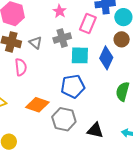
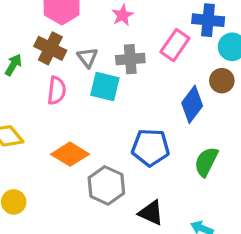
pink star: (60, 11) -> (123, 15), moved
cyan square: (80, 55) -> (105, 86), moved
blue pentagon: (73, 86) -> (151, 147), moved

